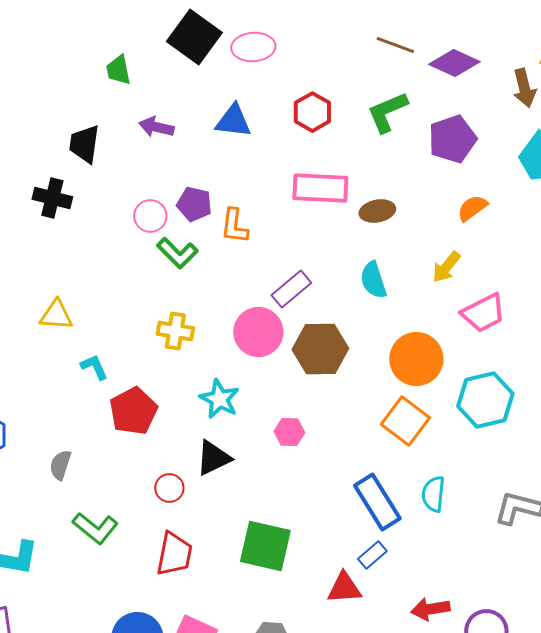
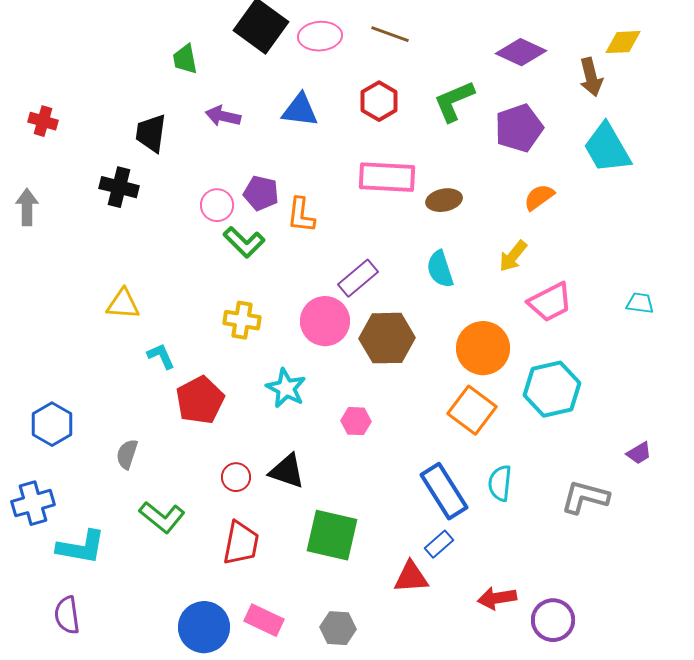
brown line: (395, 45) -> (390, 34), moved
black triangle: (213, 458) -> (287, 471), moved, turned 45

